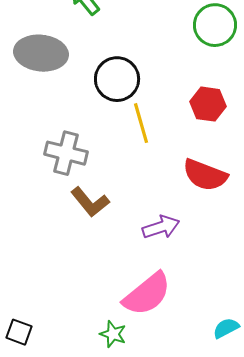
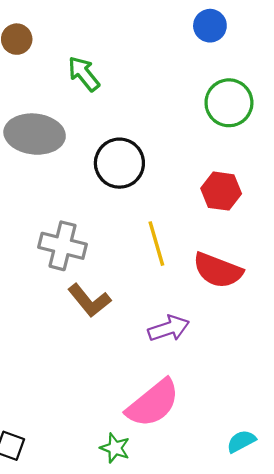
yellow line: (141, 123) -> (156, 244), moved

